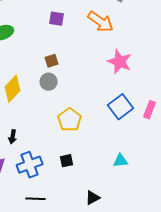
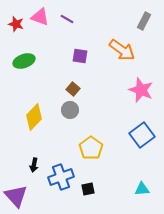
purple square: (57, 19) -> (80, 56), moved
brown square: (52, 61) -> (73, 89), turned -32
blue cross: (30, 165) -> (61, 177), moved

